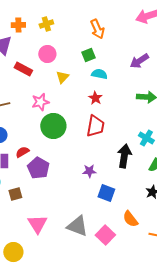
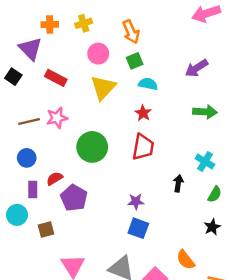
orange arrow: (97, 29) -> (131, 32), moved
pink circle: (47, 54) -> (98, 54), moved
yellow triangle: (62, 77) -> (103, 88), size x1.6
pink star: (40, 102) -> (57, 118), moved
black arrow: (124, 156) -> (178, 183), size x0.6
blue square: (106, 193) -> (138, 228), moved

